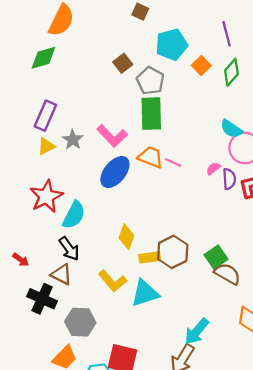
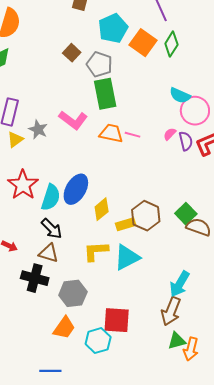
orange square: (201, 65) -> (143, 43), size x1.5
blue ellipse: (115, 172) -> (76, 189), moved
yellow diamond: (126, 237) -> (102, 209), turned 40
yellow L-shape: (113, 281) -> (96, 251), turned 136

